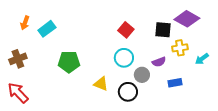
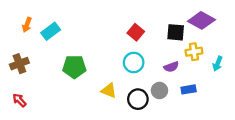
cyan arrow: (202, 59) -> (218, 64), turned -32
gray circle: (142, 75) -> (159, 91), moved
red arrow: (18, 93) -> (19, 100), size x0.6

